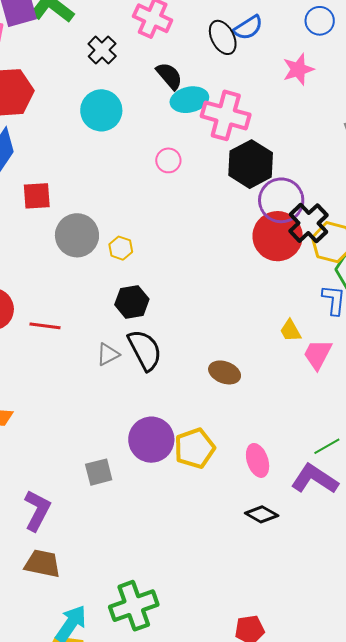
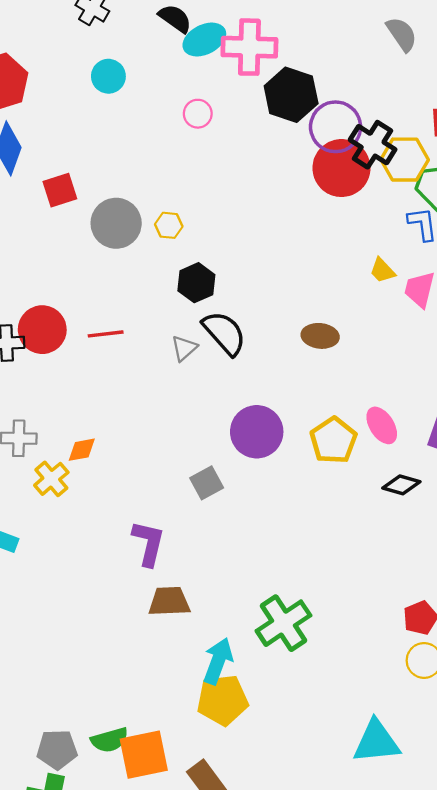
cyan circle: (101, 110) -> (108, 76), size x0.7
yellow pentagon: (195, 448) -> (333, 440), moved

